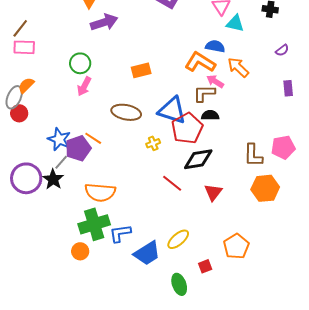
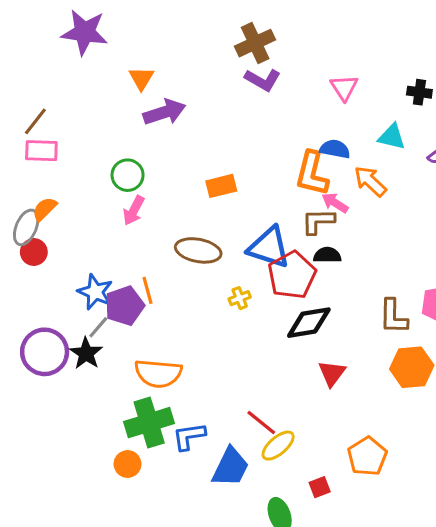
cyan triangle: (235, 23) -> (392, 137), moved
orange L-shape: (200, 62) -> (312, 174), turned -108
orange line: (93, 138) -> (147, 290), turned 42
red line: (172, 183) -> (261, 423), moved
blue trapezoid: (147, 253) -> (230, 467), turned -32

